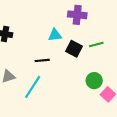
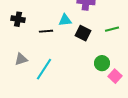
green line: (96, 45) -> (112, 29), moved
black line: (42, 60) -> (46, 31), moved

